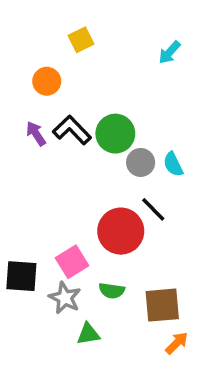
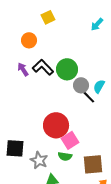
cyan semicircle: (173, 164) -> (99, 86), turned 56
black line: (153, 209) -> (88, 96), moved
red circle: (121, 231) -> (56, 125), moved
pink square: (72, 262) -> (70, 140), moved

